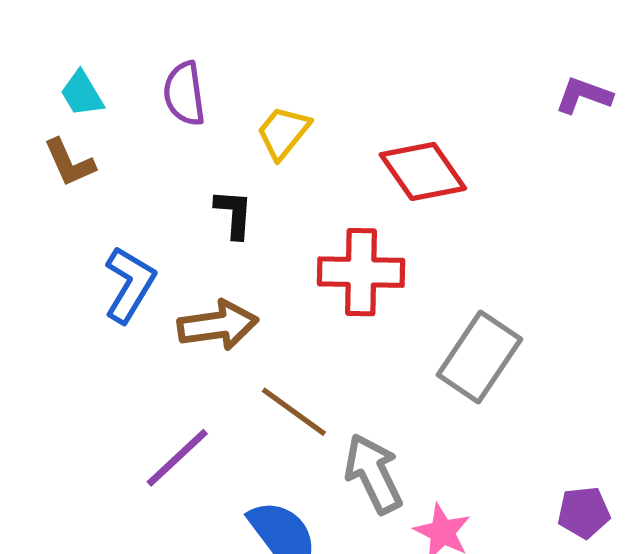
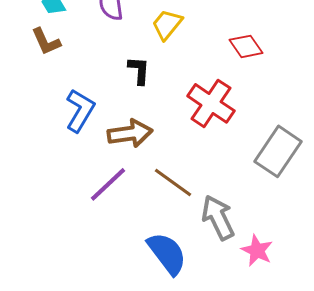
red diamond: (423, 171) -> (246, 46), size x0.7
red cross: (361, 272) -> (211, 103), turned 33
purple line: (177, 458) -> (108, 184), moved

